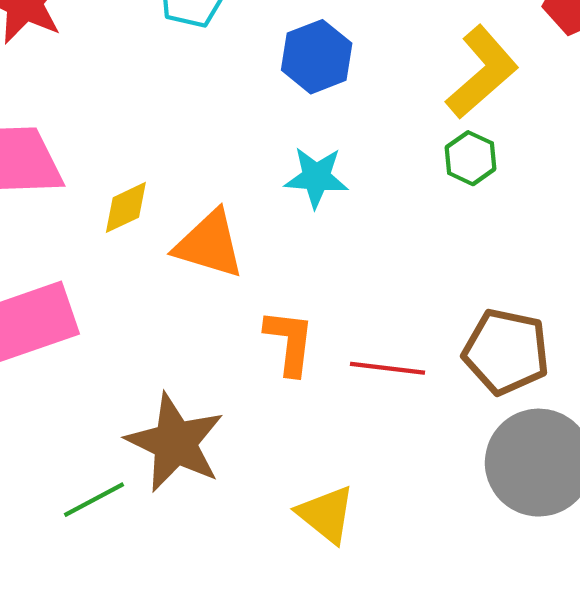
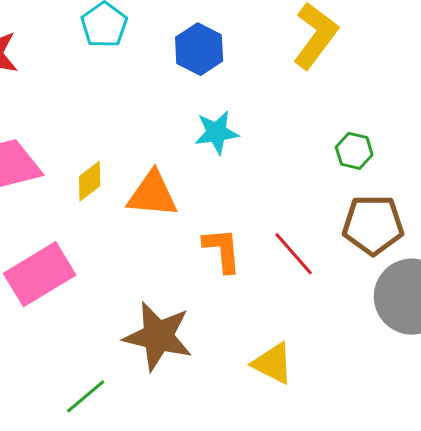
green hexagon: (471, 158) -> (354, 151), moved
red line: (387, 368) -> (294, 254), turned 54
green line: (94, 500) -> (86, 396), moved

